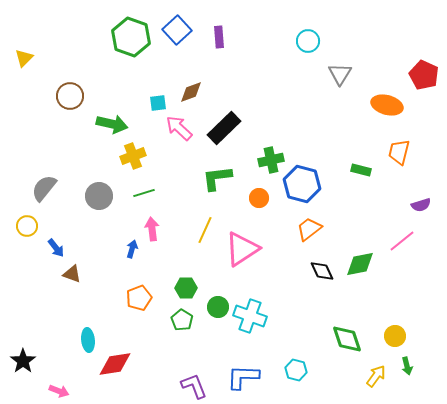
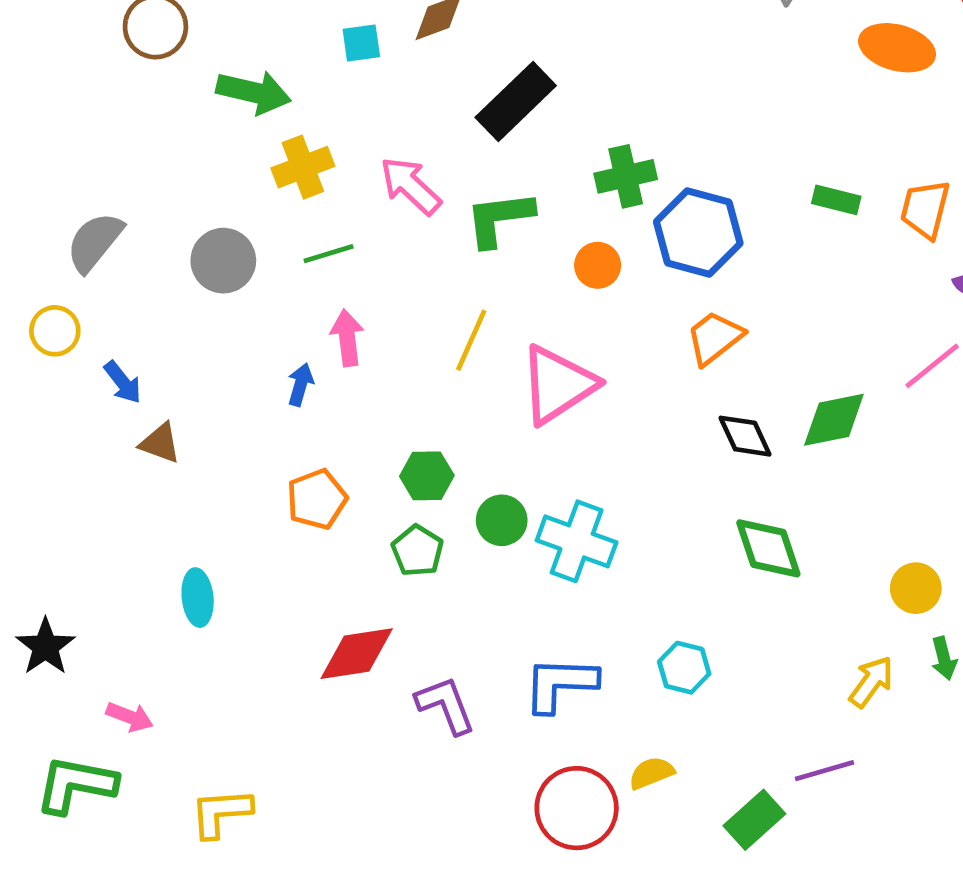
pink arrow: (179, 128) -> (410, 186), moved
orange trapezoid: (399, 152) -> (925, 209), moved
green diamond: (347, 339) -> (768, 548), moved
red diamond: (115, 364) -> (357, 654), moved

